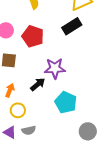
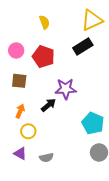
cyan pentagon: (66, 102) -> (93, 123), moved
gray semicircle: (29, 130) -> (46, 158), moved

